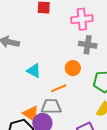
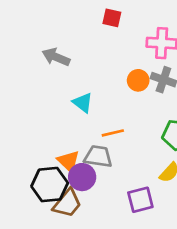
orange circle: (73, 68) -> (138, 80), moved

